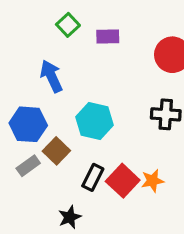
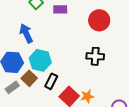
cyan hexagon: (94, 121) -> (40, 60), moved
black rectangle: (93, 177) -> (51, 81), moved

